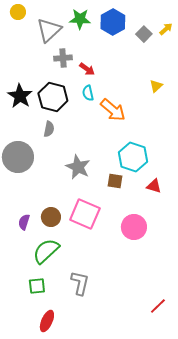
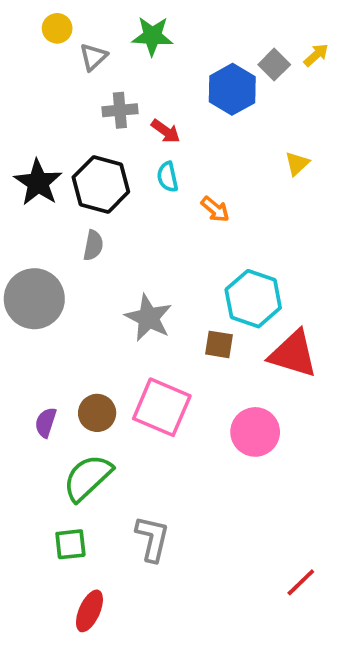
yellow circle: (18, 12) -> (57, 28), moved
blue hexagon: (113, 22) -> (232, 89), moved
gray triangle: (49, 30) -> (93, 57), size x0.6
orange arrow: (113, 110) -> (215, 209), size x0.6
red triangle: (154, 186) -> (293, 354), size x1.8

